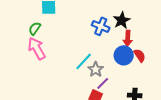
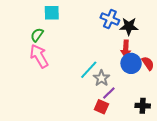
black star: (122, 20) -> (129, 26), turned 30
blue cross: (101, 26) -> (110, 19), moved
red arrow: (128, 38) -> (126, 49), moved

